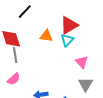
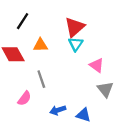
orange triangle: (46, 36) -> (40, 45), moved
gray line: (15, 55) -> (41, 79), moved

